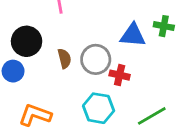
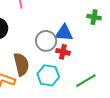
blue triangle: (133, 35) -> (64, 33), moved
brown semicircle: (64, 59) -> (21, 64), moved, size x1.6

